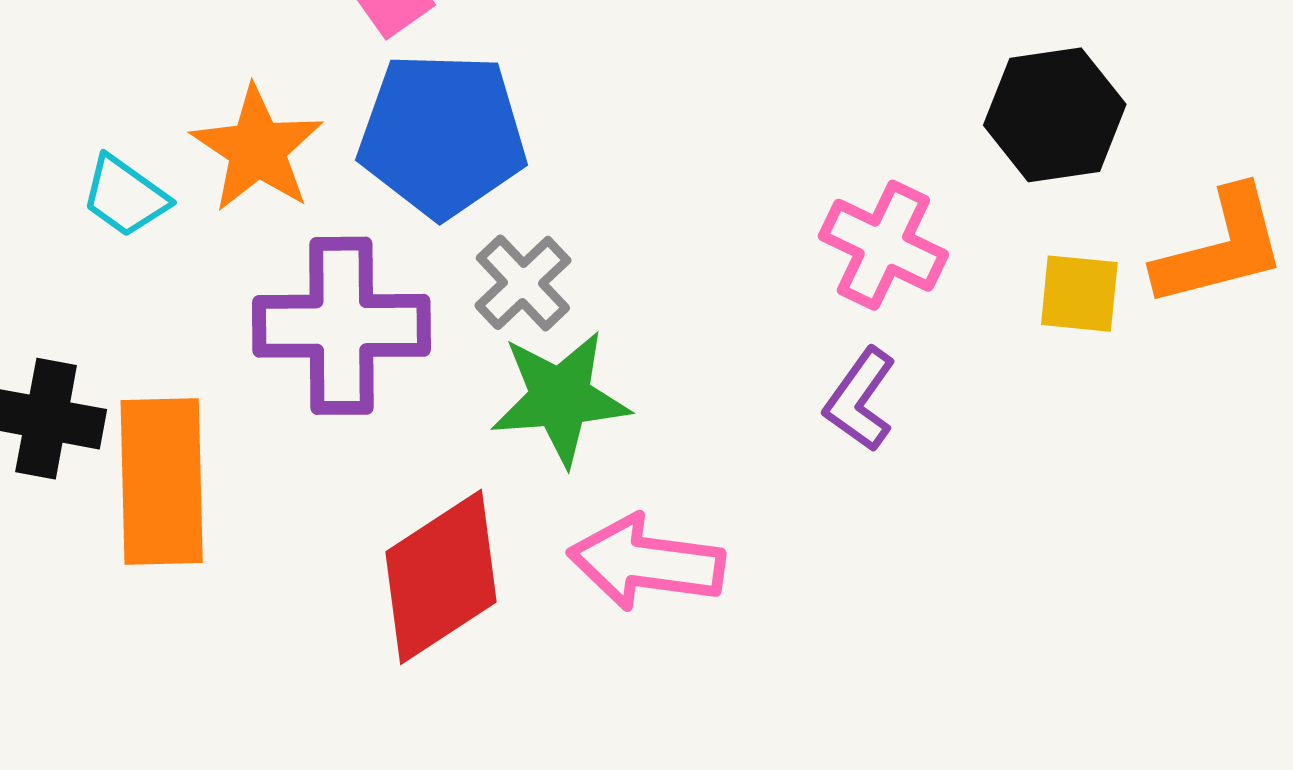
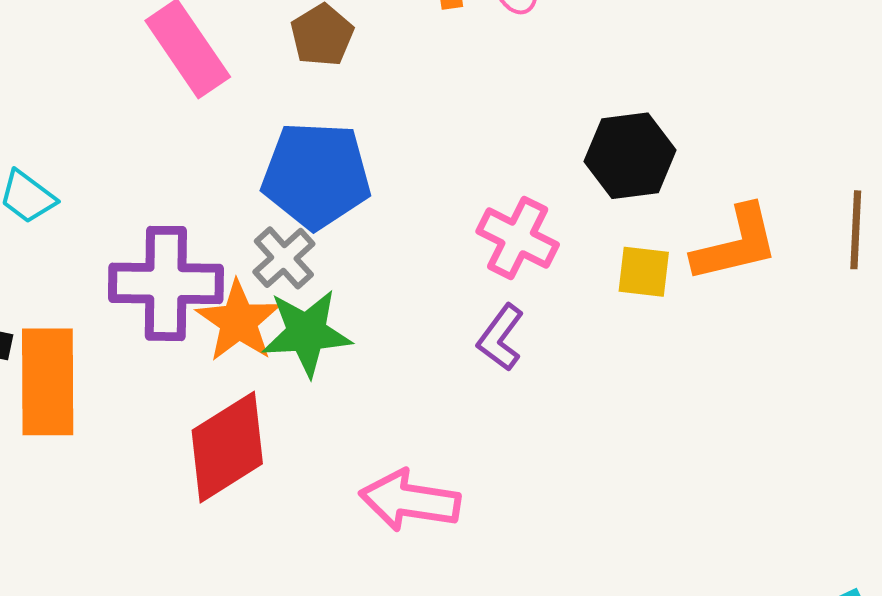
blue pentagon: (442, 135) -> (316, 175), moved
orange star: (257, 149) -> (239, 321), moved
pink arrow: (646, 563) -> (410, 501), moved

